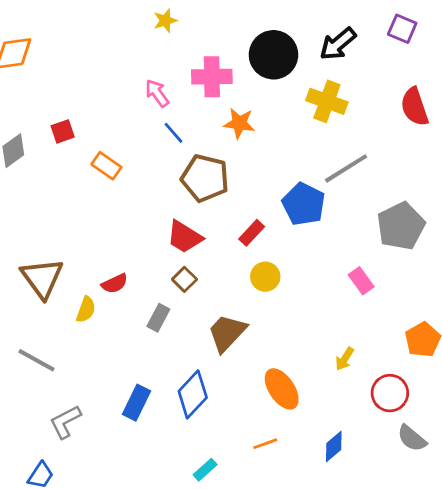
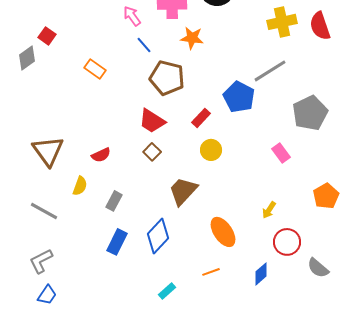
yellow cross: (327, 101) -> (282, 22), moved, turned -32
red square: (63, 131) -> (47, 36), moved, turned -36
yellow semicircle: (86, 310) -> (80, 186), moved
gray rectangle: (158, 318) -> (114, 201), moved
red circle: (390, 393) -> (287, 242), moved
gray L-shape: (65, 422) -> (41, 261), moved

